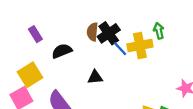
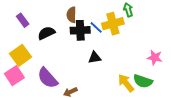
black cross: (109, 33) -> (80, 30), moved, turned 36
black triangle: (95, 77) -> (95, 58), moved

